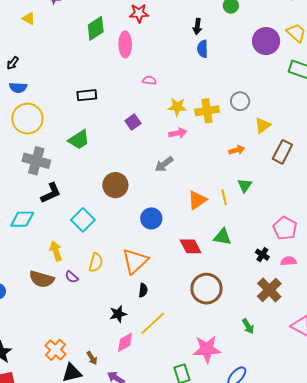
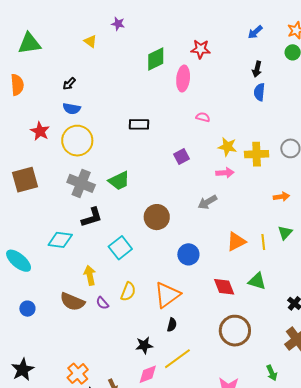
green trapezoid: (79, 140) -> (119, 181), moved

